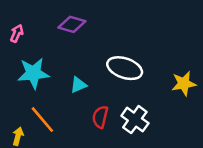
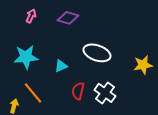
purple diamond: (72, 24) -> (68, 18), moved
pink arrow: (17, 33) -> (31, 16), moved

